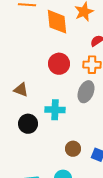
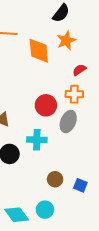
red circle: (59, 64) -> (46, 105), moved

